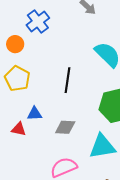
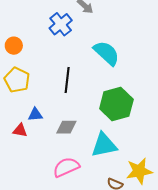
blue cross: (38, 22) -> (61, 24), moved

